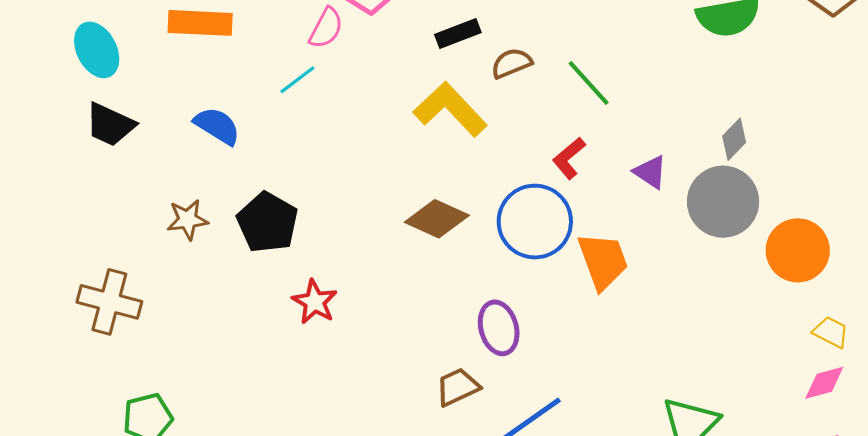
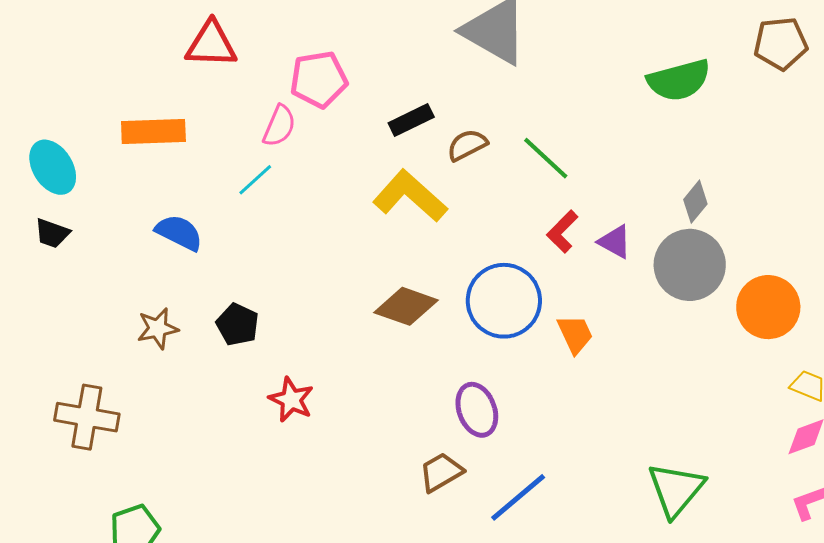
black trapezoid: (110, 125) -> (52, 233), moved, size x0.7
red L-shape: (569, 158) -> (562, 232), moved
black pentagon: (267, 222) -> (238, 325), size x0.7
orange trapezoid: (603, 261) -> (575, 334), size x0.7

